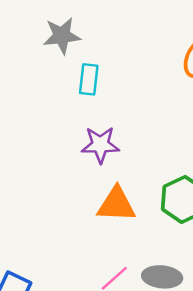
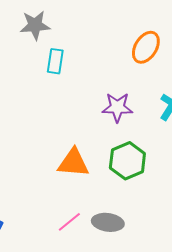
purple star: (100, 145) -> (117, 107), moved

